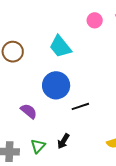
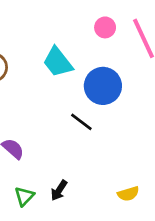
blue circle: (56, 85) -> (103, 86), moved
black line: (80, 106) -> (81, 122), moved, turned 54

